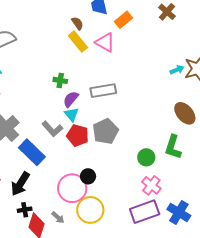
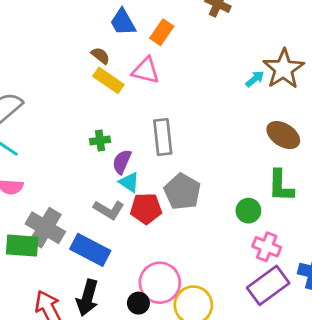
gray rectangle: (103, 91) -> (163, 137), turned -70
black circle: (88, 176) -> (138, 303), moved

